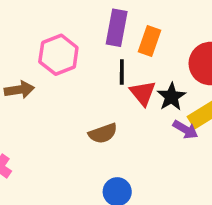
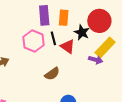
pink hexagon: (58, 55) -> (34, 41), moved
black star: (171, 97) -> (82, 32), moved

